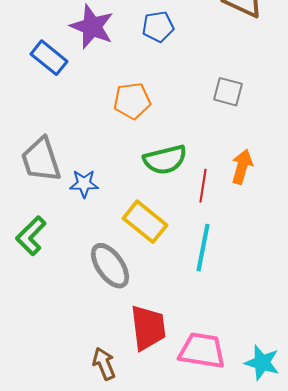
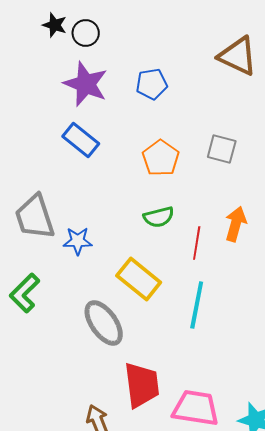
blue rectangle: (49, 58) -> (81, 140), moved
orange pentagon: (132, 101) -> (161, 158), moved, turned -30
green semicircle: (165, 160) -> (159, 217), size x0.7

